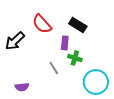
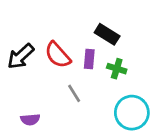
red semicircle: (42, 24) -> (58, 55), moved
green cross: (75, 58) -> (117, 69), moved

